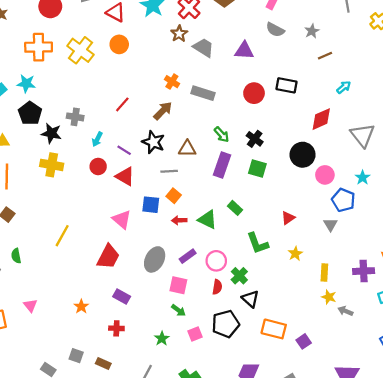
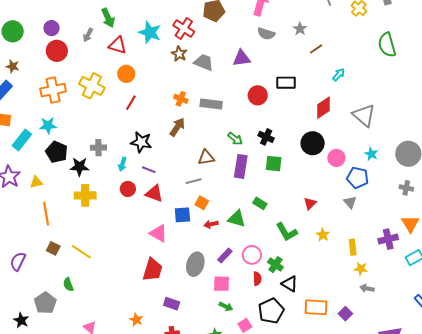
red line: (122, 104) -> (131, 103), moved
black star: (153, 142) -> (141, 142), moved
yellow line: (62, 236) -> (81, 252), moved, turned -75
gray arrow: (345, 311) -> (367, 288), moved

